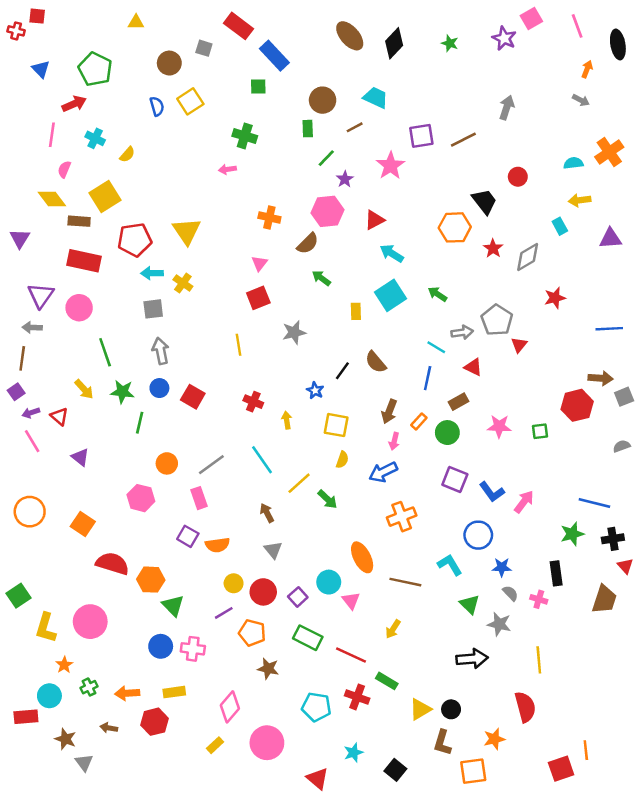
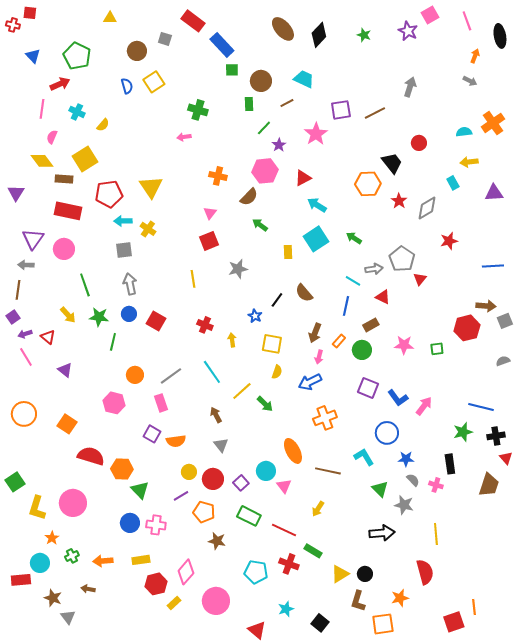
green square: (258, 87) -> (232, 70), moved
red hexagon: (154, 722) -> (156, 584), moved

